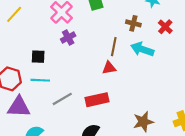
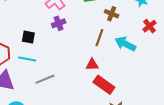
brown cross: (133, 23) -> (112, 14), moved
red triangle: (109, 68) -> (92, 65), moved
red rectangle: (97, 100) -> (104, 85), moved, turned 40

